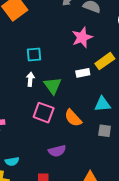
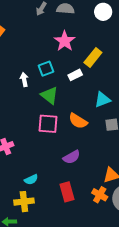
cyan square: (34, 54) -> (46, 69), moved
white arrow: (30, 79) -> (24, 80), moved

